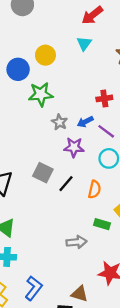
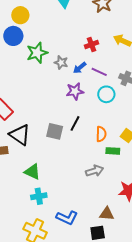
yellow circle: (45, 55) -> (20, 15), moved
gray star: (59, 122) -> (61, 62), moved
gray square: (43, 173) -> (55, 131), moved
orange semicircle: (95, 189) -> (101, 134), moved
blue L-shape: (34, 288) -> (67, 218), turned 90

